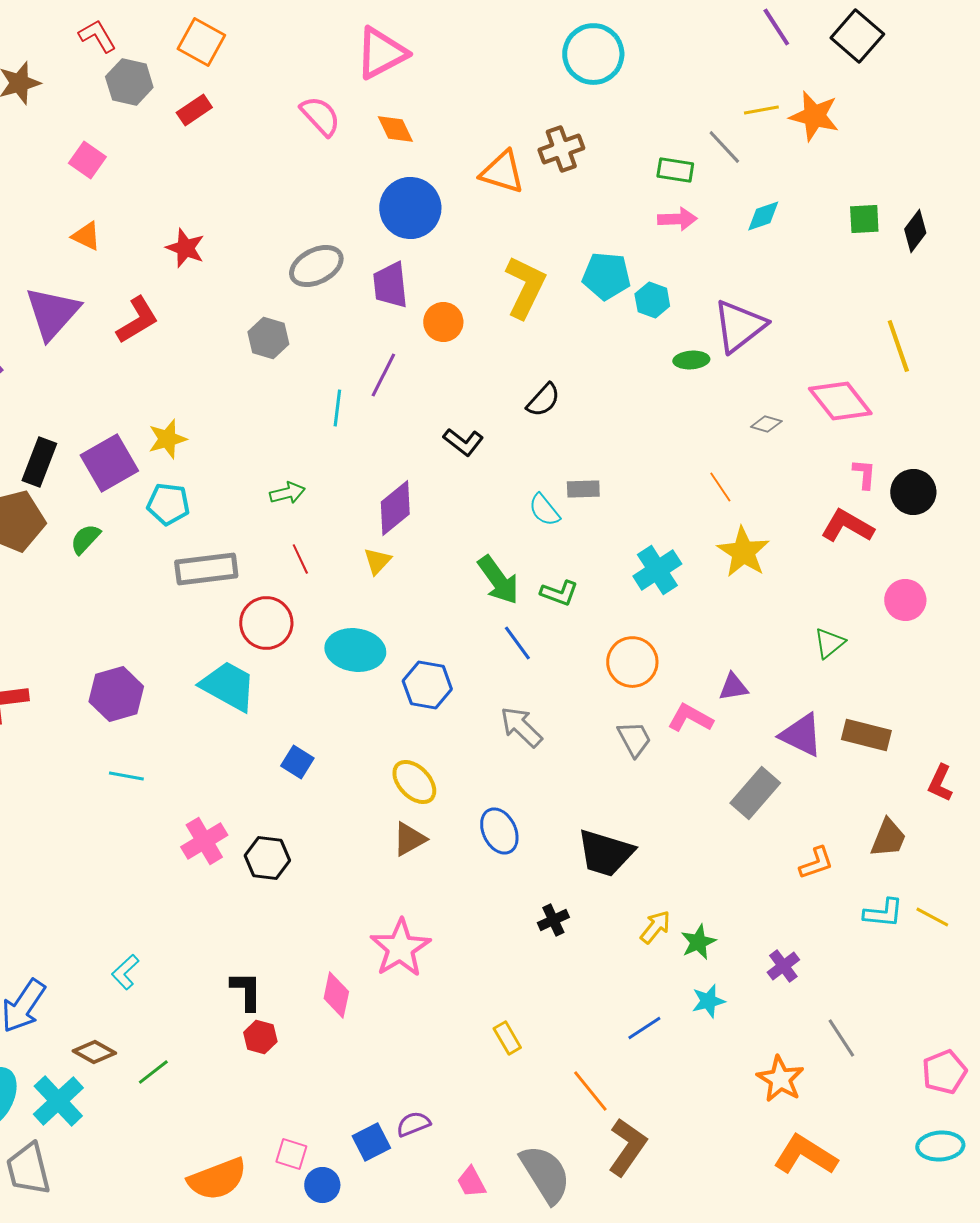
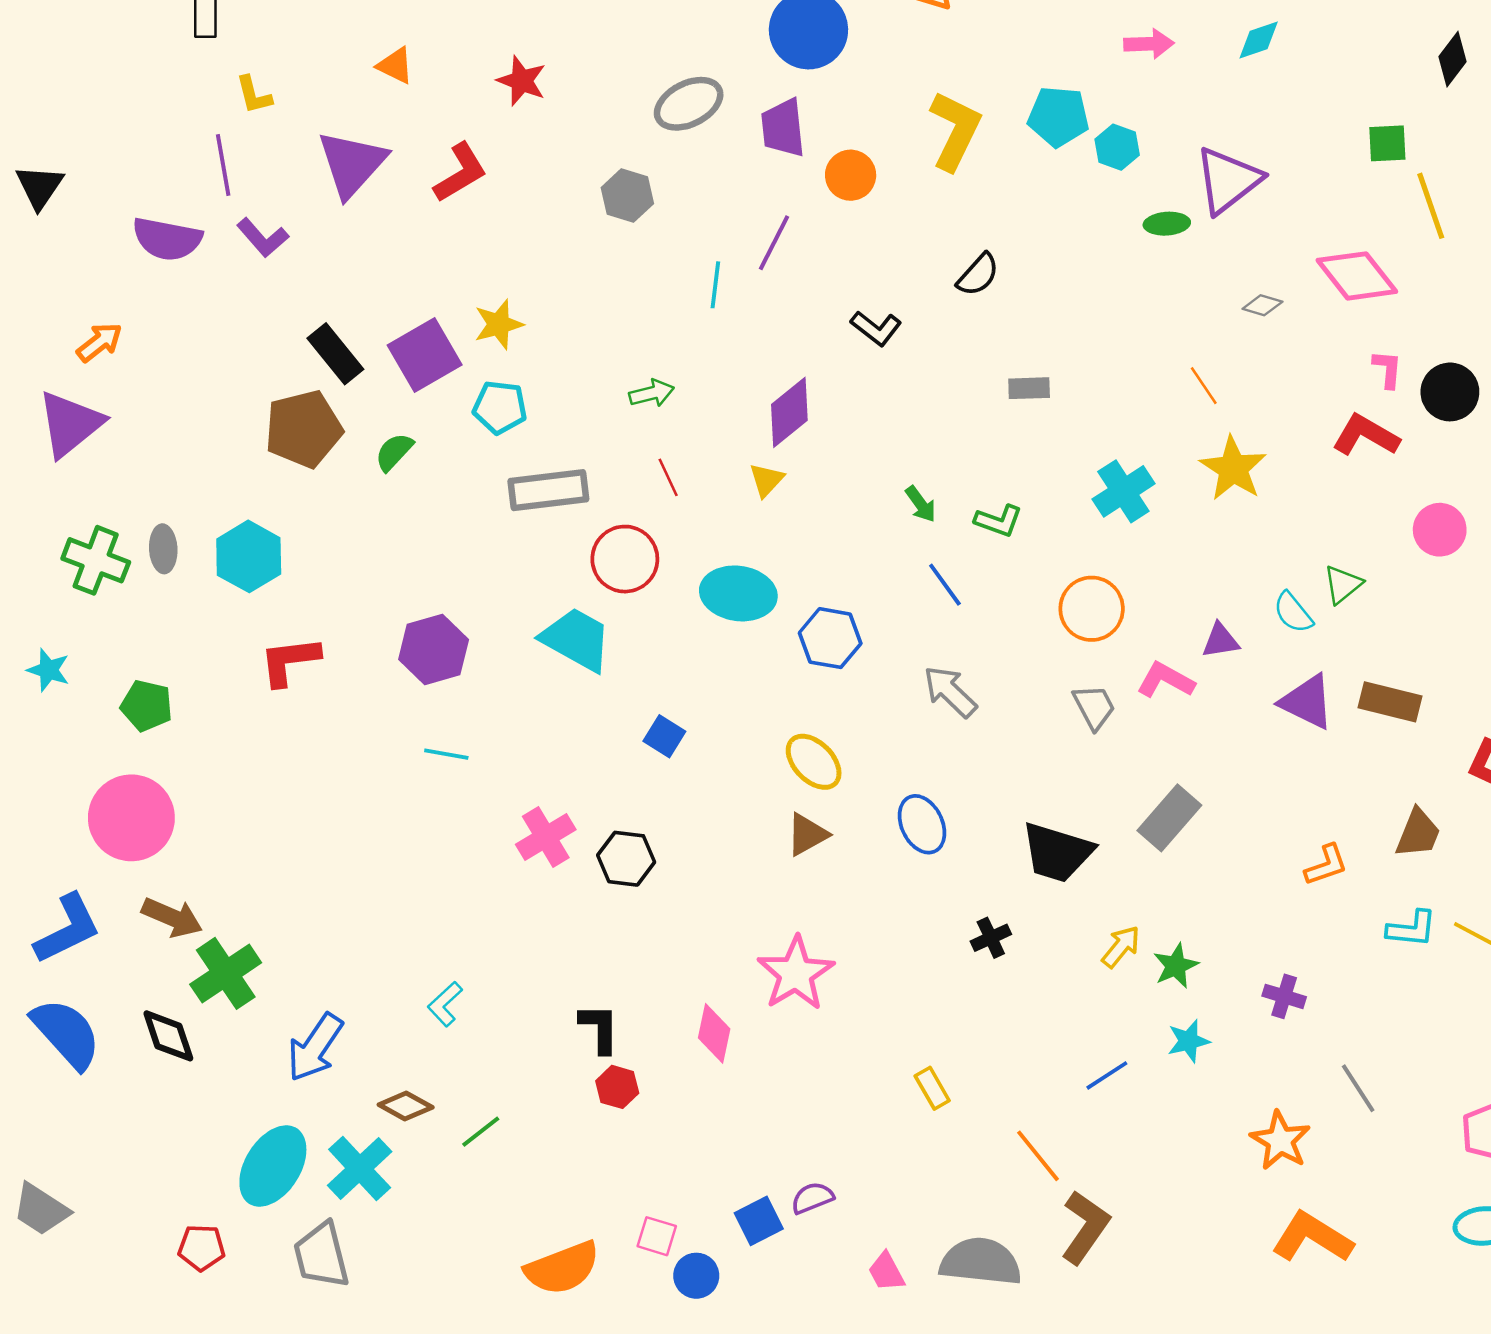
green square: (864, 219) -> (1387, 143), moved
black rectangle: (39, 462) -> (335, 354), turned -60
cyan semicircle: (544, 510) -> (1293, 613), moved
green arrow: (498, 580) -> (921, 504), size x0.6
gray rectangle: (755, 793) -> (1169, 818), moved
purple cross: (783, 966) -> (1284, 996), turned -36
gray semicircle: (545, 1174) -> (981, 1262), turned -52

